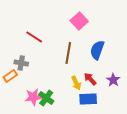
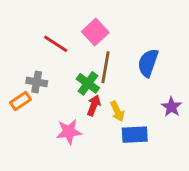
pink square: (79, 21) -> (95, 32), moved
red arrow: (90, 79) -> (94, 105), moved, turned 64
pink star: (33, 97) -> (69, 132), moved
green cross: (46, 98) -> (88, 83), moved

